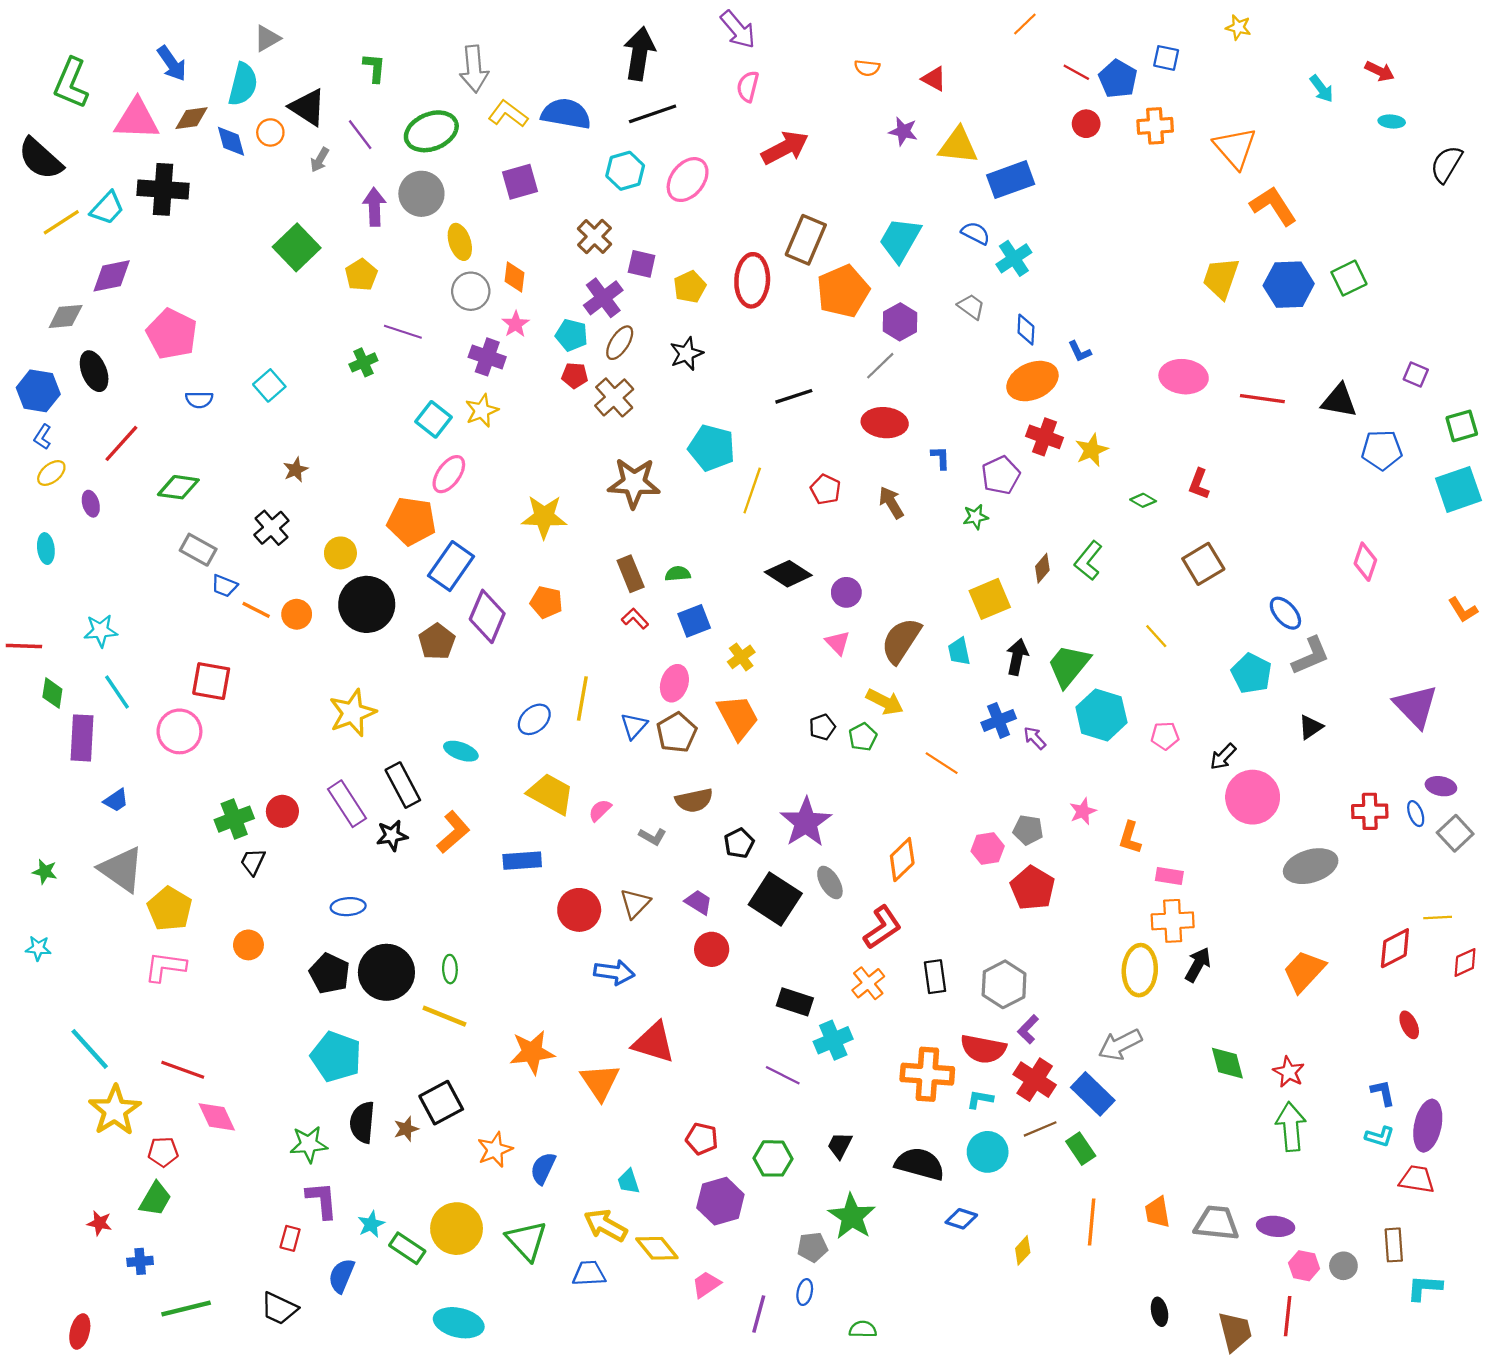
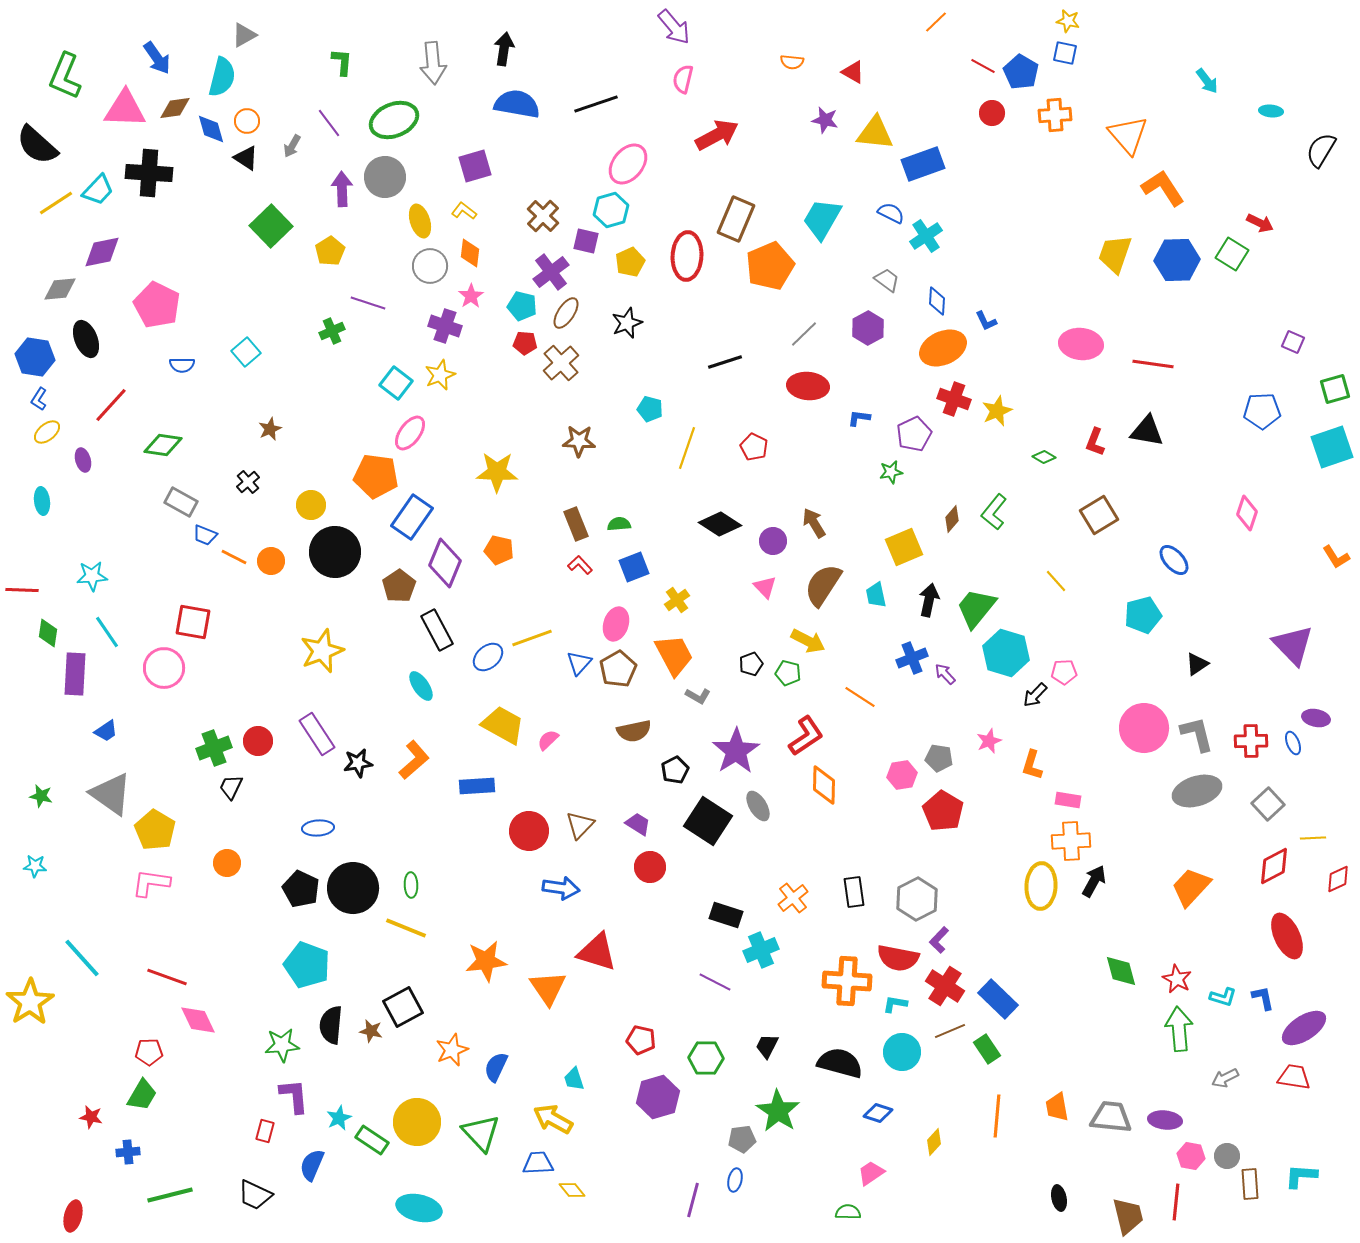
yellow star: (1238, 27) -> (1068, 21), moved
black arrow: (639, 54) -> (504, 49), moved, size x0.7
red arrow: (1380, 71) -> (1260, 223), moved
black triangle: (308, 107) -> (246, 158), moved, size x0.7
yellow L-shape: (508, 114) -> (464, 211), moved, size x0.7
cyan hexagon: (625, 171) -> (611, 210), moved
green square: (1349, 278) -> (1232, 254), turned -32
purple hexagon: (900, 322) -> (868, 328), moved
black triangle: (1339, 401) -> (1147, 431), moved
cyan pentagon: (712, 448) -> (650, 409), size x0.6
blue L-shape: (941, 458) -> (859, 418), turned -80
brown star: (634, 483) -> (579, 441), size x0.7
brown arrow: (891, 503) -> (814, 523), moved
black cross: (271, 528) -> (248, 482), size x0.7
gray L-shape: (1311, 656) -> (1197, 734), moved, turned -81
cyan pentagon: (1251, 673) -> (1143, 615), turned 30
yellow line: (582, 699) -> (532, 638), turned 60
green pentagon: (863, 737) -> (788, 673), turned -30
cyan ellipse: (461, 751) -> (421, 686), turned 36
black arrow: (1223, 757) -> (1035, 695), moved
black rectangle: (403, 785) -> (437, 630), moved
gray square: (1455, 833) -> (1268, 804), moved
gray L-shape: (653, 837) -> (698, 696), moved
orange diamond: (902, 860) -> (824, 785), turned -45
red L-shape: (882, 927) -> (806, 736), moved
red ellipse: (1409, 1025) -> (1287, 936), size x1.8
gray arrow: (1120, 1045) -> (1225, 1078), moved, size x0.7
yellow star: (115, 1110) -> (30, 1002), moved
purple ellipse: (1428, 1126) -> (1304, 1028), turned 45
brown star: (406, 1129) -> (371, 1031), turned 30
cyan L-shape: (1380, 1137) -> (1223, 997), moved
brown rectangle: (1394, 1245) -> (1250, 1184), moved
yellow diamond: (657, 1248) -> (572, 1190), moved, size x0.7
pink trapezoid: (706, 1284) -> (871, 1173), moved
green semicircle: (863, 1329) -> (848, 1212), moved

